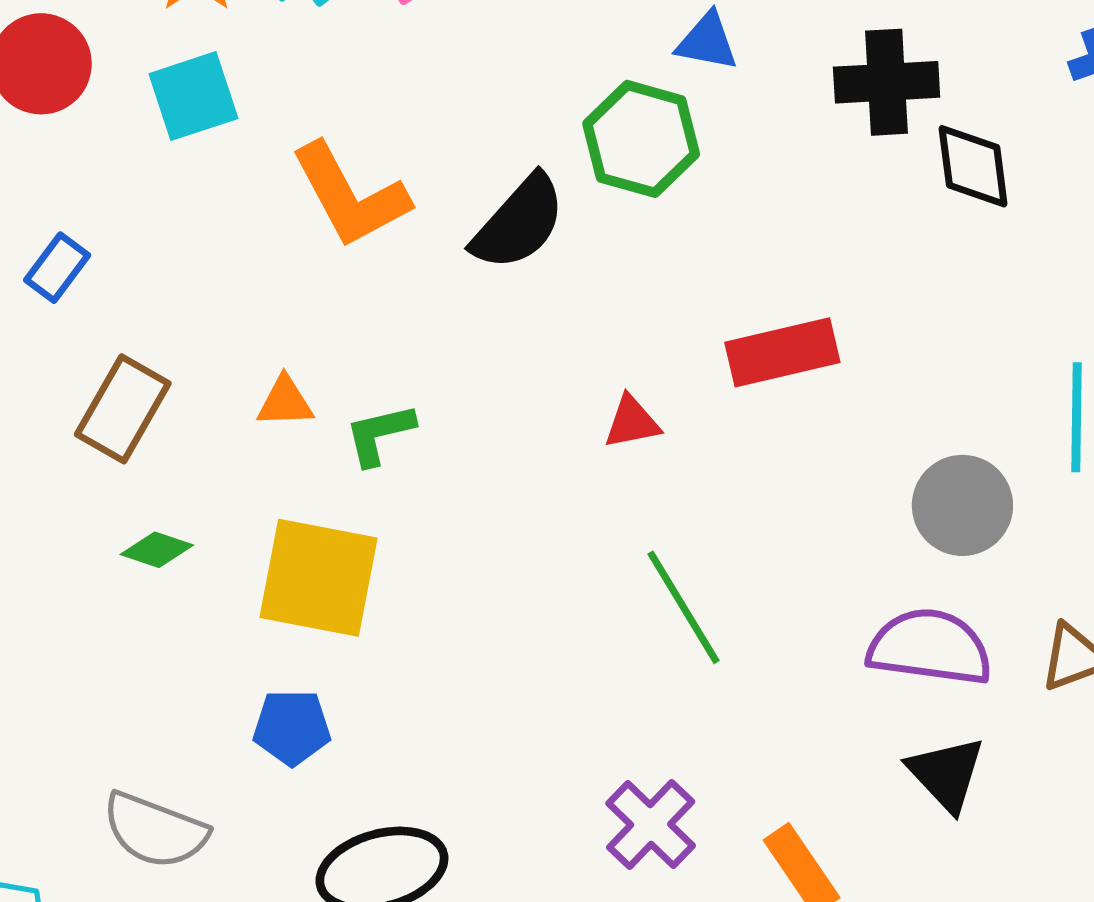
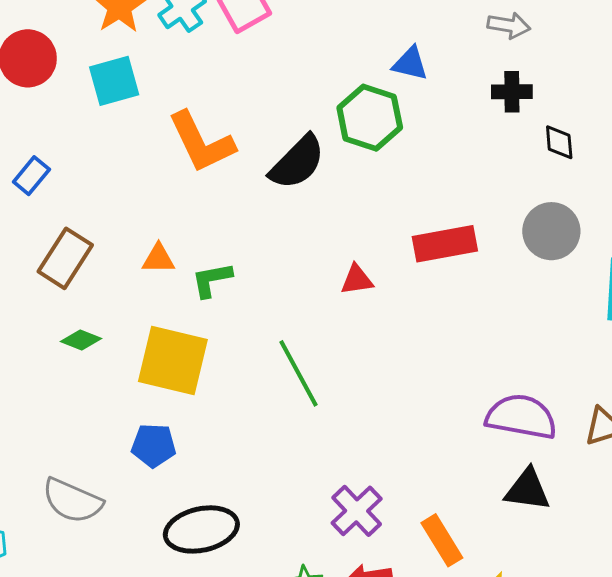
black cross: (887, 82) -> (512, 92), size x0.7
black diamond: (973, 166) -> (559, 142), size x0.7
gray circle: (962, 505) -> (551, 231), moved
green line: (684, 607) -> (298, 373), moved
black triangle: (946, 774) -> (527, 490), turned -42

